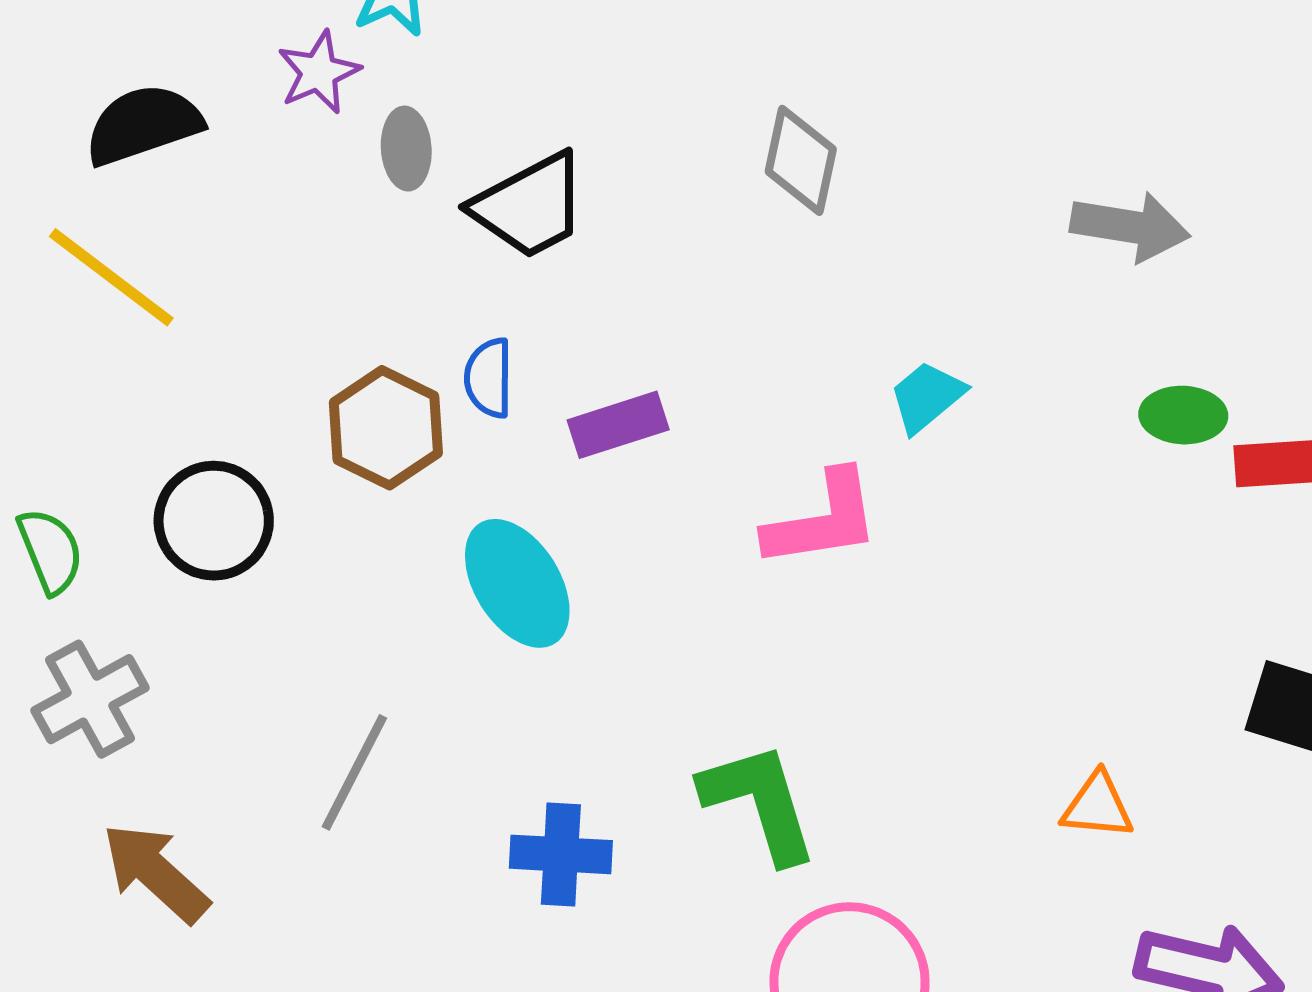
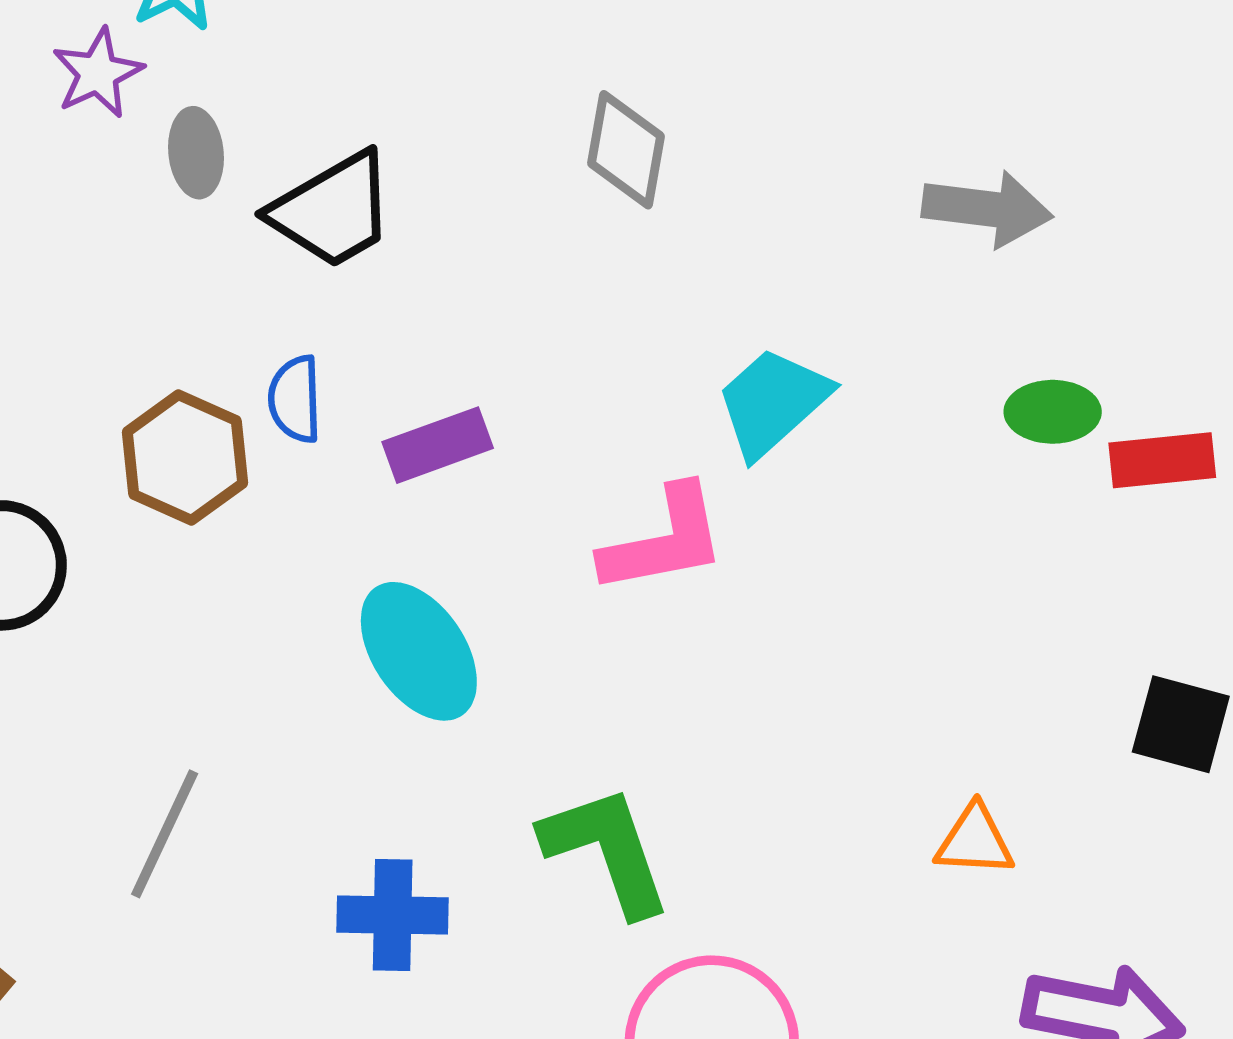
cyan trapezoid: (927, 397) -> (773, 402), size x1.4
cyan ellipse: (517, 583) -> (419, 651), moved

